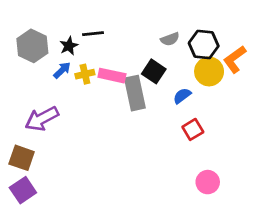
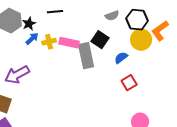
black star: (69, 46) -> (29, 24), moved

